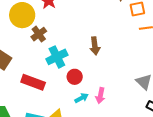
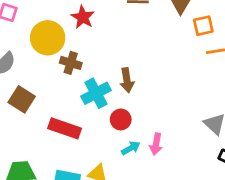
brown cross: (39, 34) -> (71, 63), turned -35
brown arrow: (95, 46) -> (127, 80), moved

